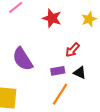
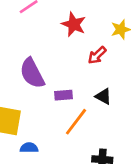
red arrow: (72, 50) -> (97, 55), moved
purple rectangle: (58, 71) -> (63, 95), moved

